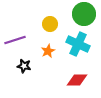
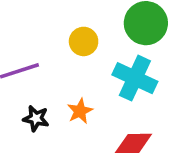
orange star: (48, 51) -> (80, 111), moved

